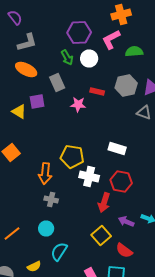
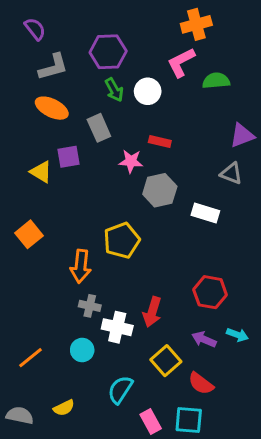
purple hexagon: (79, 32) -> (108, 52), moved
gray hexagon: (126, 86) -> (160, 190), moved
white rectangle: (117, 148) -> (205, 213), moved
yellow pentagon: (72, 156) -> (122, 240), turned -30
white cross: (89, 176) -> (117, 327), moved
red hexagon: (121, 182) -> (210, 292), moved
red arrow: (104, 202) -> (152, 312), moved
cyan semicircle: (59, 252) -> (120, 390), moved

